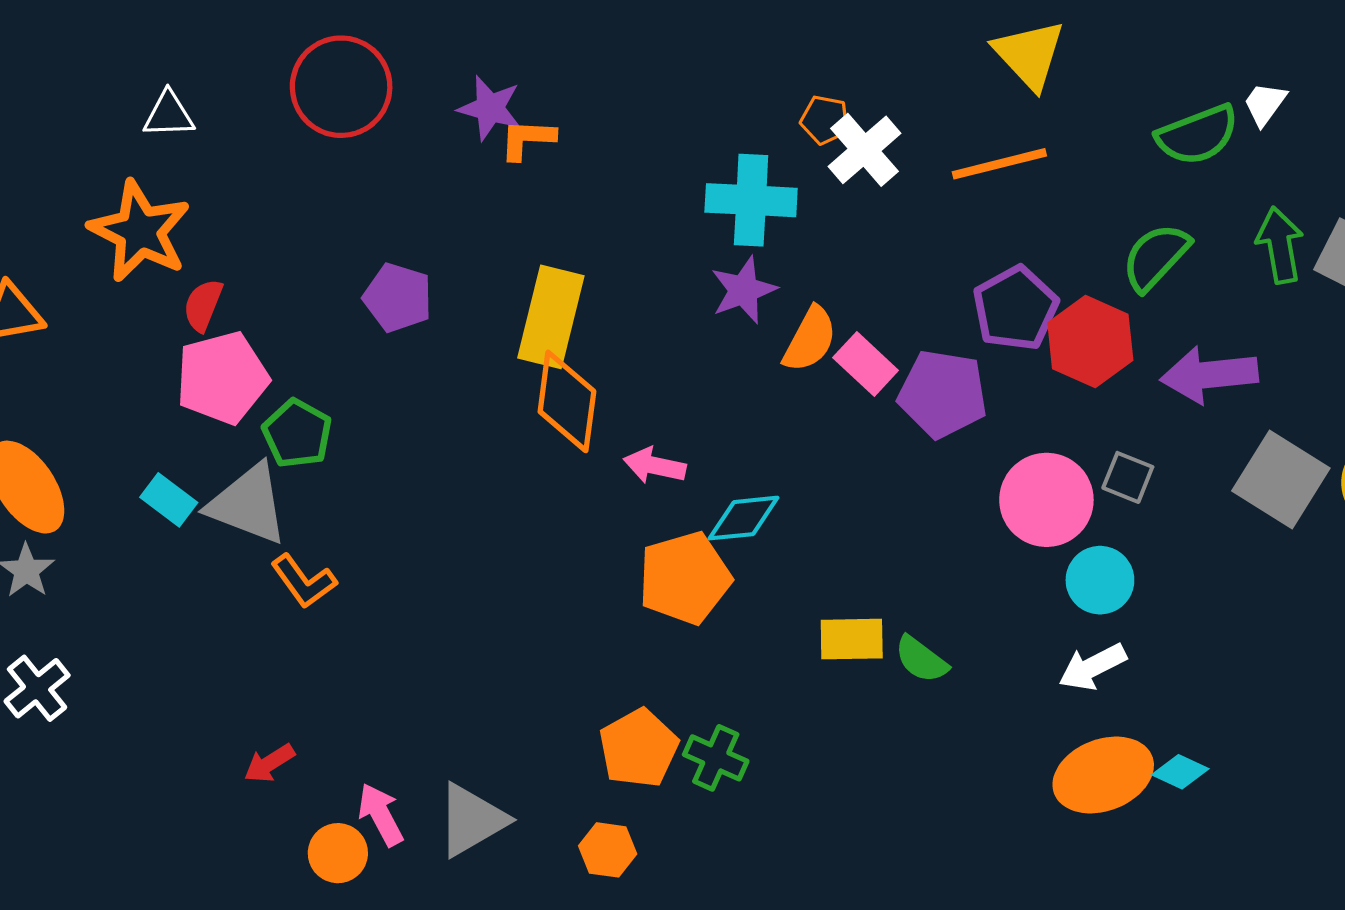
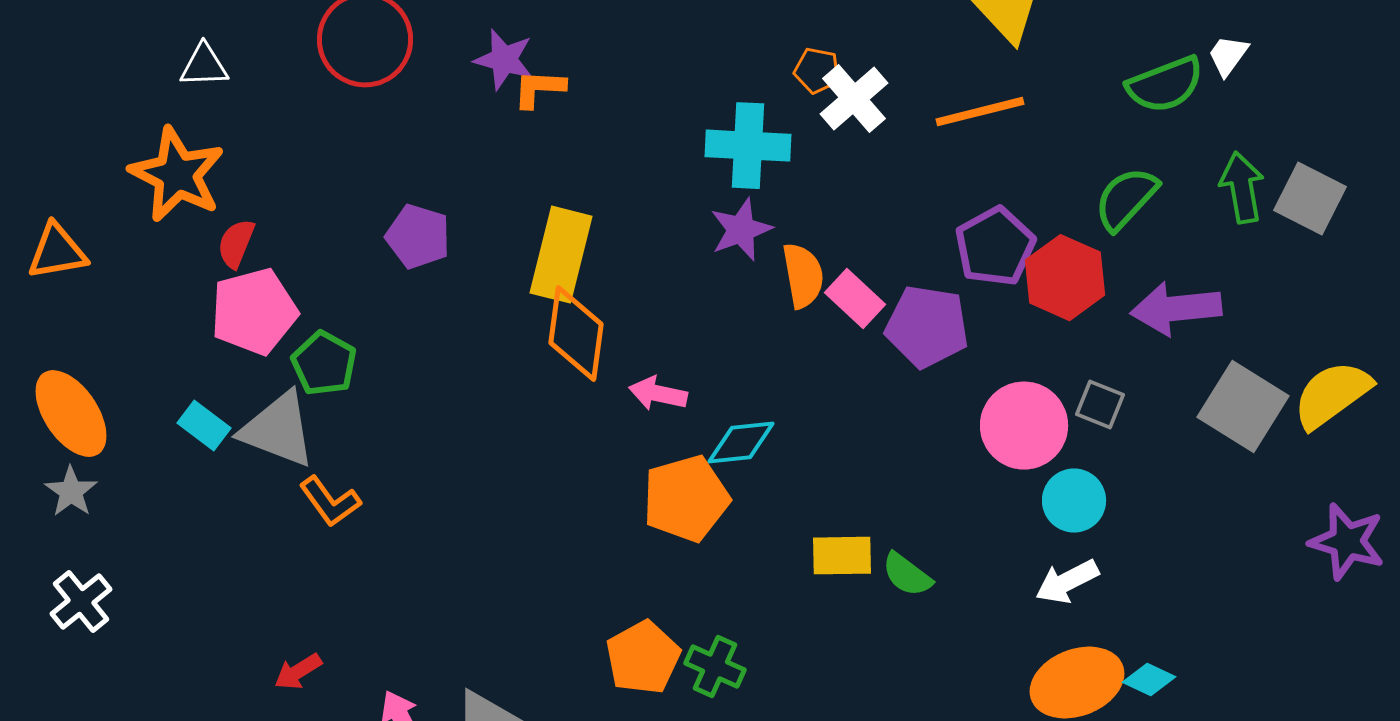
orange semicircle: (810, 339) -> (803, 276), turned -38

